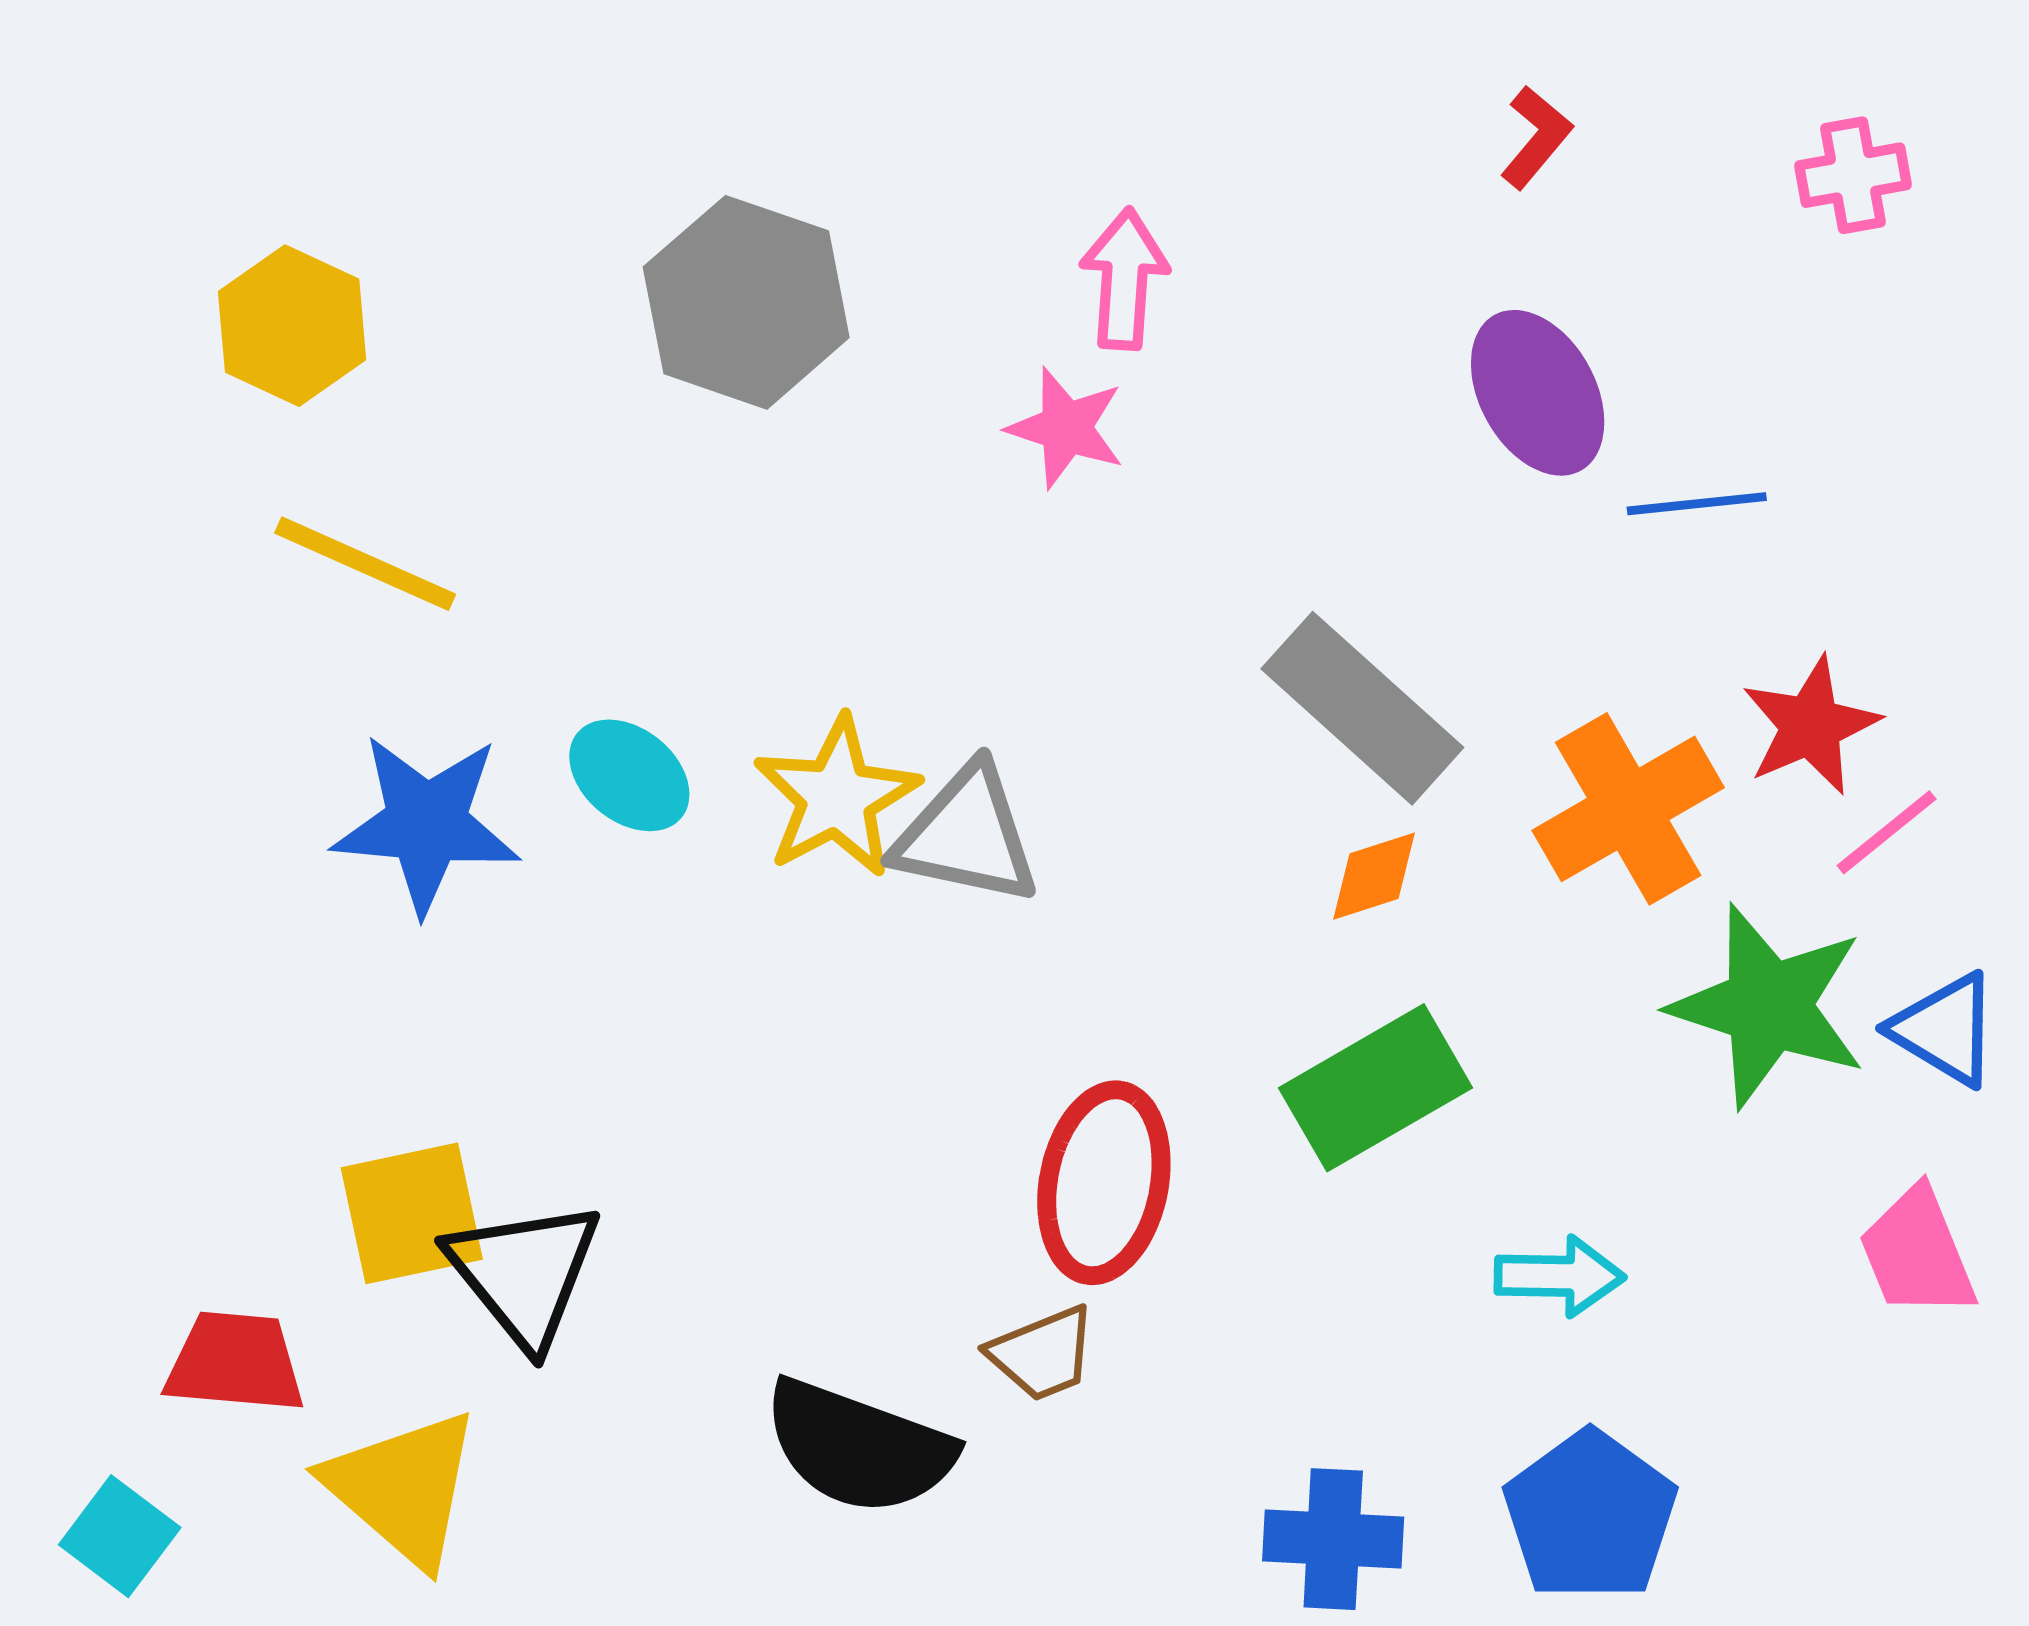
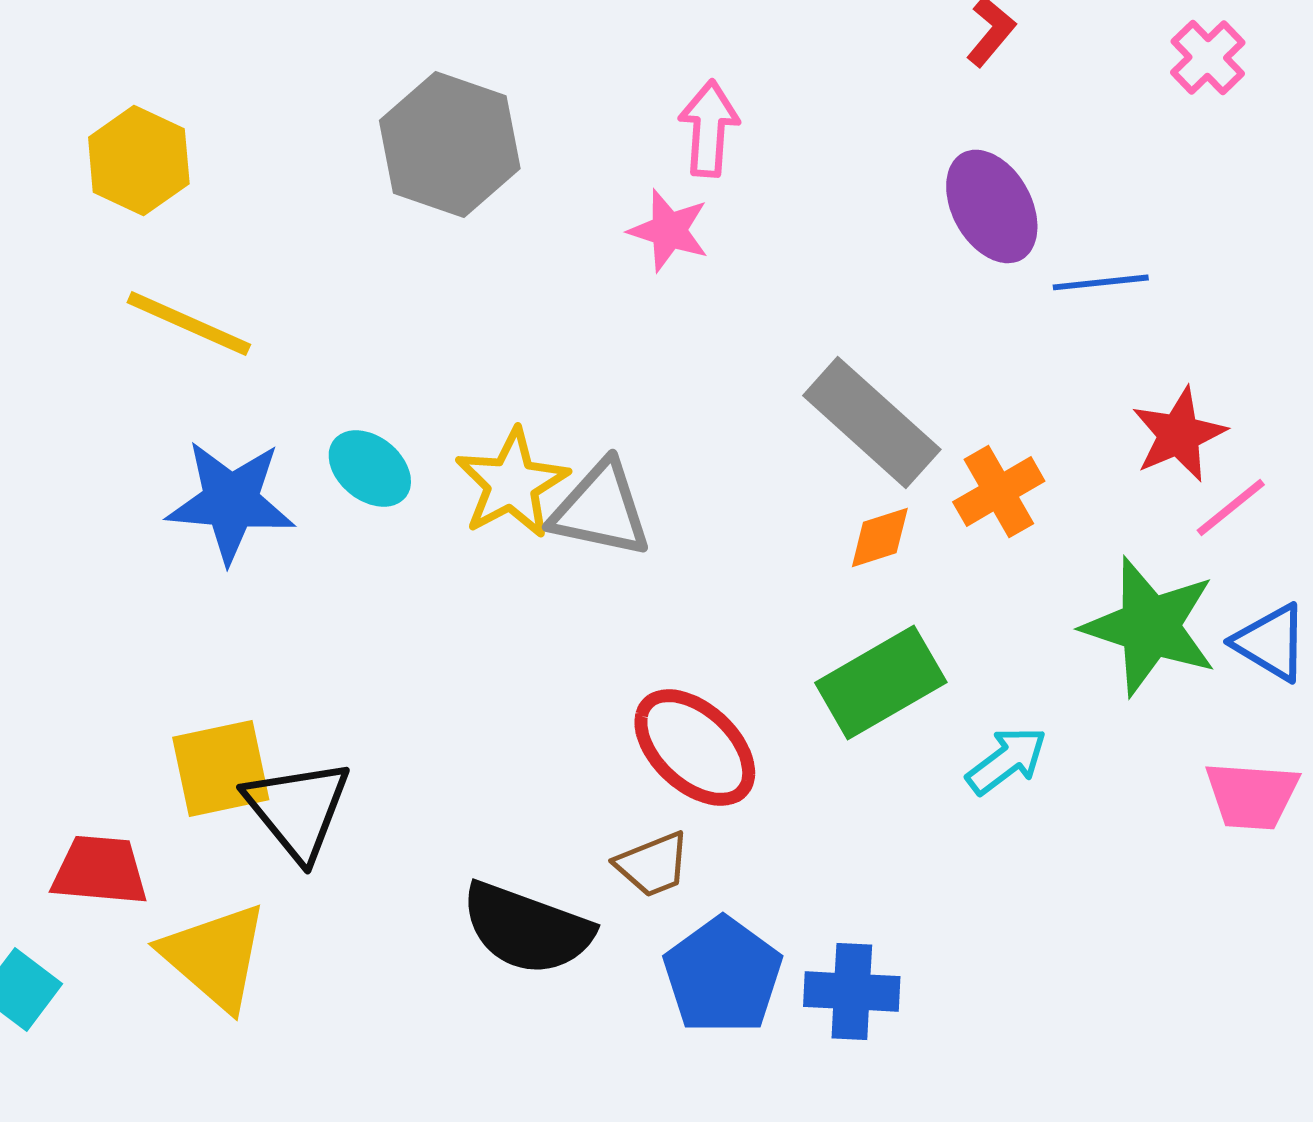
pink cross: (1853, 175) -> (1208, 57), turned -34
orange cross: (1628, 809) -> (999, 491), moved, size x0.7
red ellipse: (1104, 1183) -> (695, 747), turned -58
pink trapezoid: (1917, 1253) -> (1252, 795), turned -64
cyan arrow: (1559, 1276) -> (1007, 760), moved, turned -38
blue pentagon: (1590, 1516) -> (723, 975), moved

